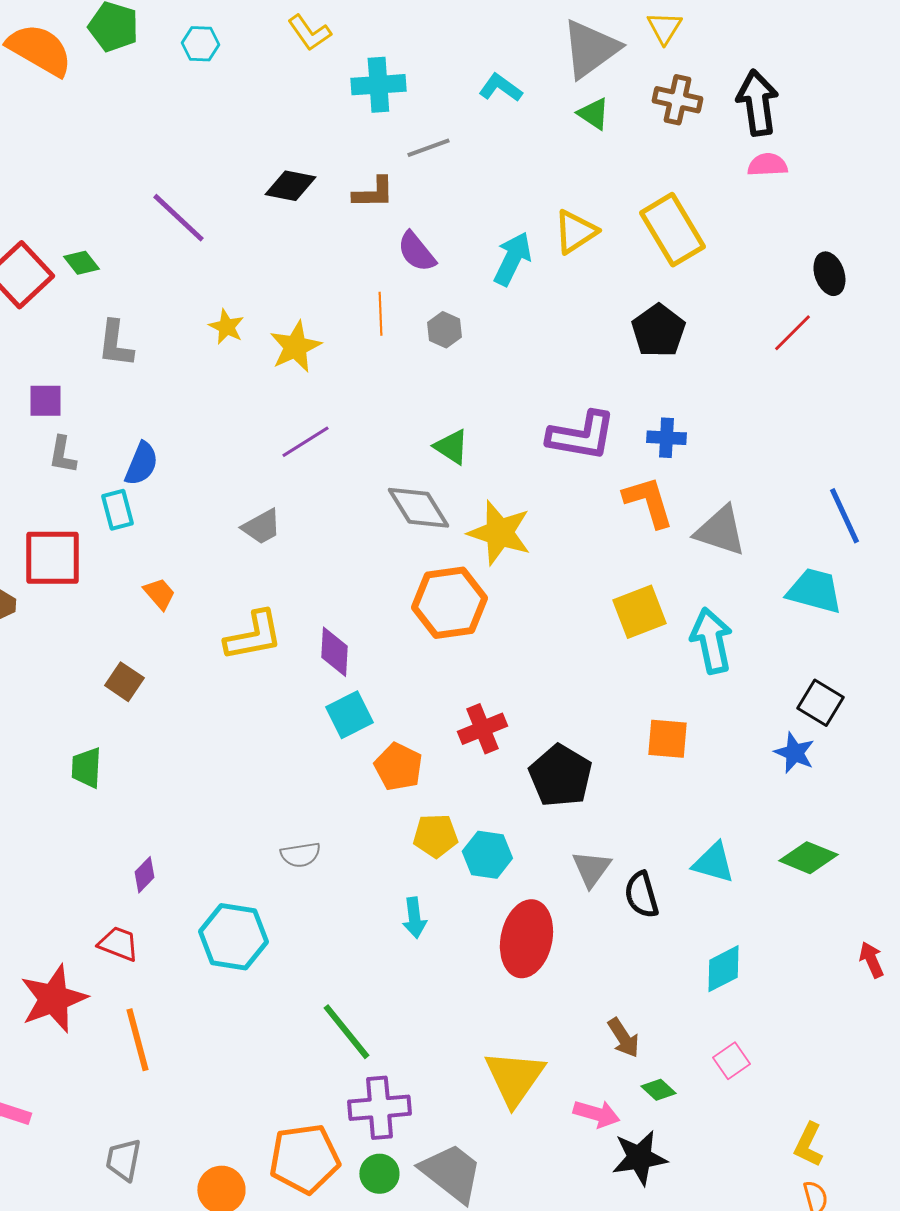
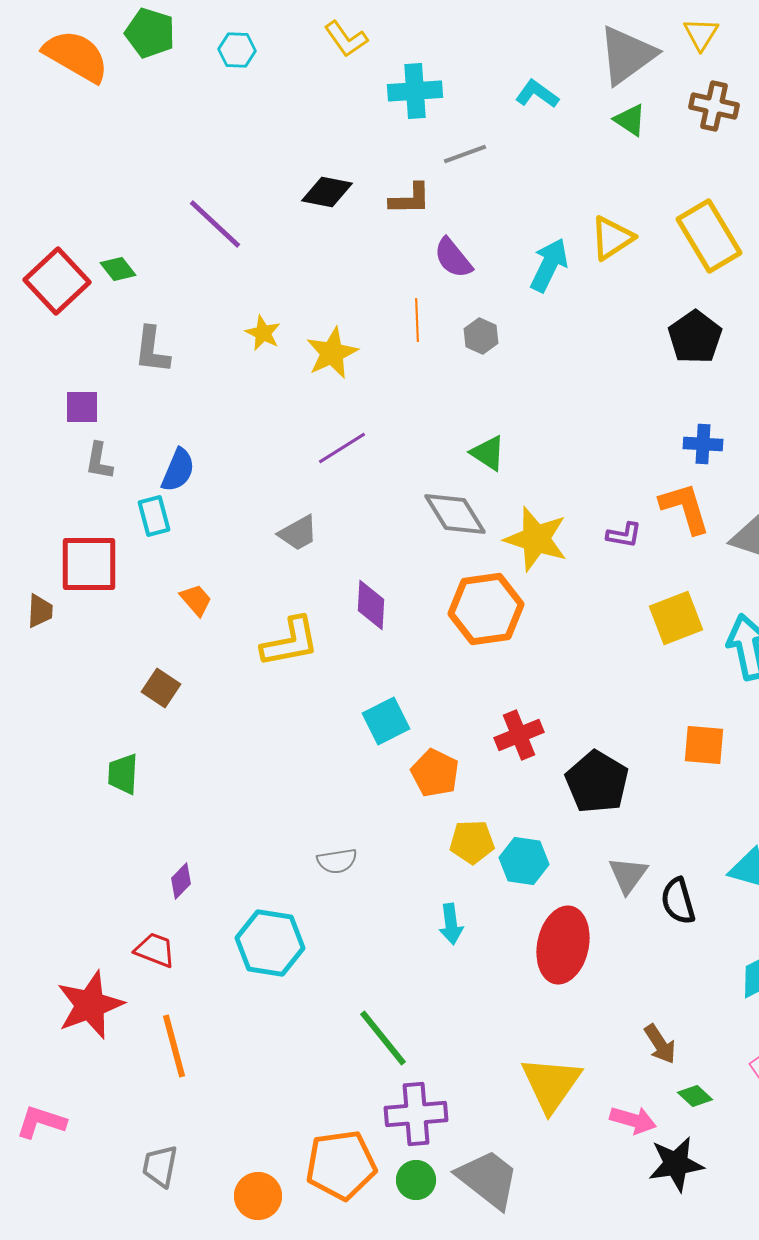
purple L-shape: (581, 436) -> (624, 535), moved, size x0.5
purple diamond: (334, 652) -> (371, 605), moved

